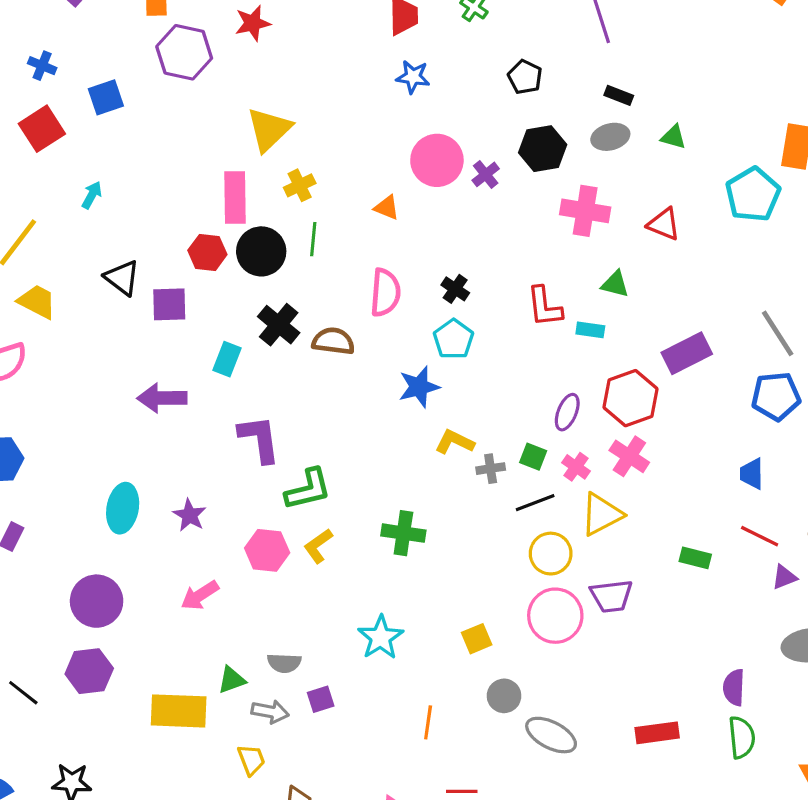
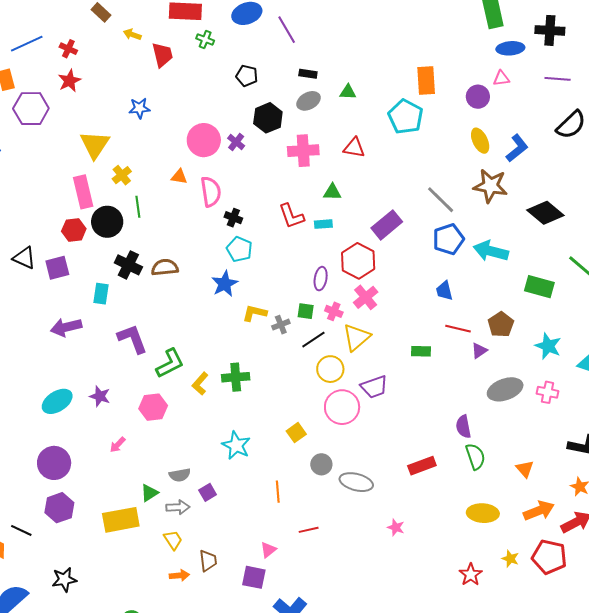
blue star: (413, 77) -> (139, 108), moved
pink semicircle: (385, 293) -> (211, 192), moved
pink cross: (629, 456) -> (366, 297), turned 30
cyan ellipse: (123, 508) -> (57, 401), turned 60
yellow L-shape: (318, 546) -> (200, 384), moved
pink arrow: (200, 595) -> (118, 445), size x0.7

